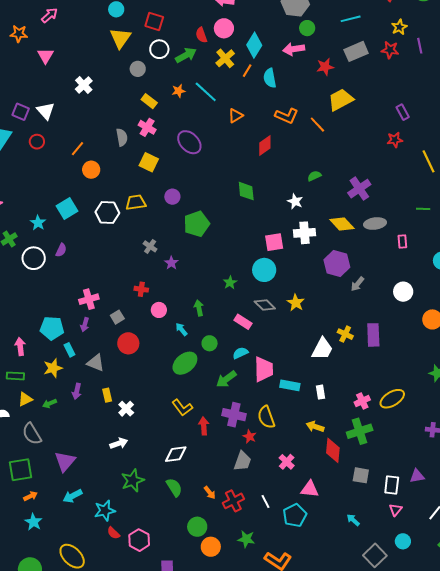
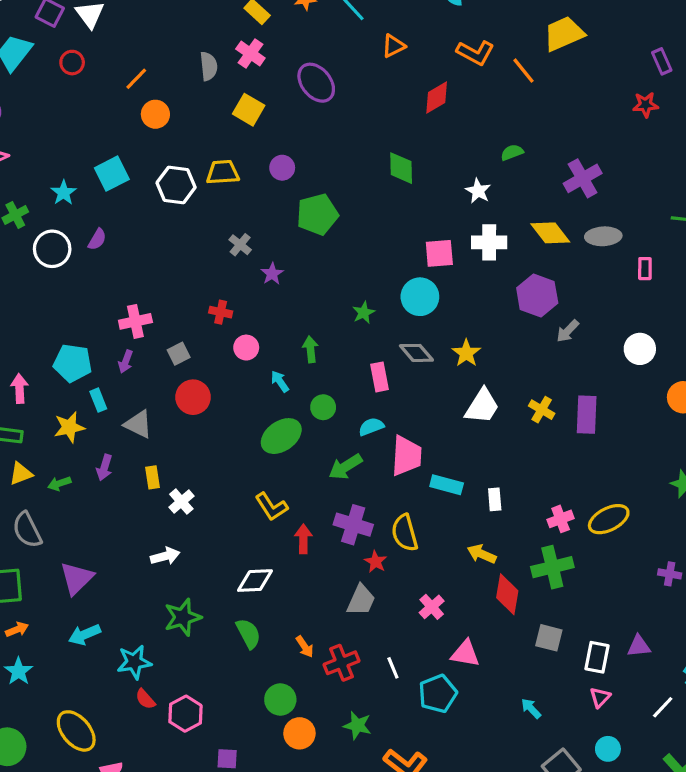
pink rectangle: (243, 322) -> (379, 377), turned 42
white trapezoid: (322, 349) -> (482, 406), moved

